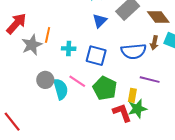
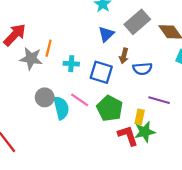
brown arrow: (154, 43) -> (124, 56), moved
gray star: (32, 45) -> (31, 59), turned 30
blue semicircle: (134, 51) -> (142, 69), size x0.7

